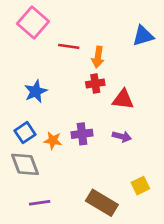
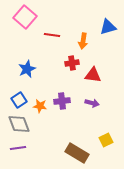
orange arrow: (98, 57) -> (83, 41), moved
purple line: (40, 203) -> (18, 148), moved

